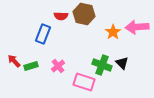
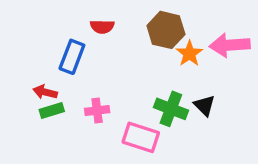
brown hexagon: (84, 14) -> (166, 30), moved
red arrow: (14, 61) -> (45, 92), moved, turned -32
pink cross: (58, 66) -> (97, 111), turned 32

